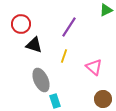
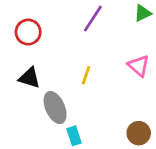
purple line: (69, 27) -> (93, 19), moved
black triangle: (34, 45) -> (29, 78), moved
pink triangle: (94, 67) -> (139, 66), moved

